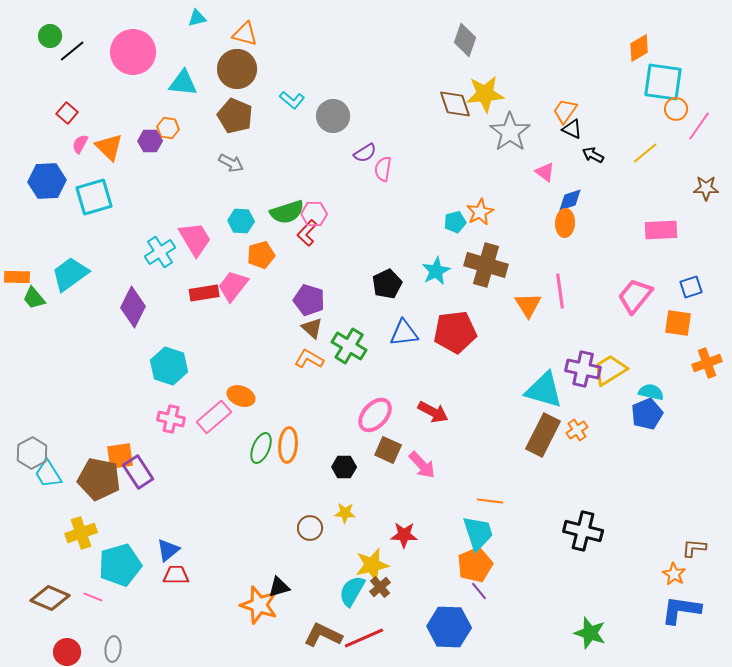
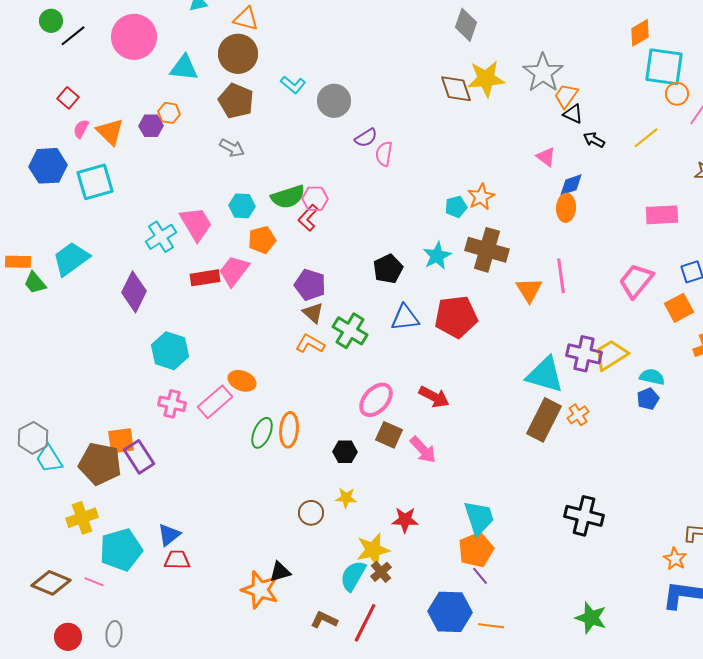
gray star: (510, 132) -> (543, 73), moved
orange square: (678, 323) -> (679, 308), turned -36
blue pentagon: (647, 414) -> (648, 399), size x0.7
orange line: (490, 501) -> (491, 626), moved
brown L-shape: (323, 635) -> (324, 620), size x0.7
red line: (364, 638) -> (365, 623), turned -39

